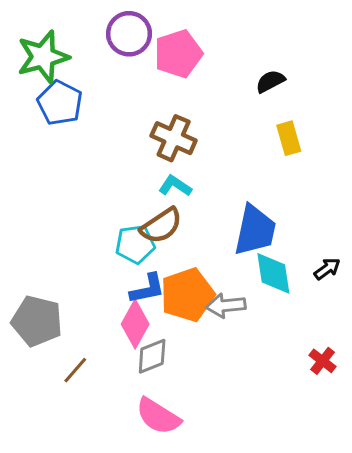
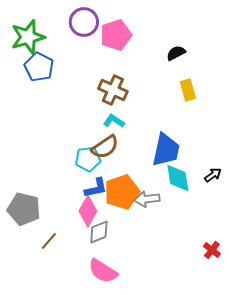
red cross: (323, 361) -> (212, 250), moved

